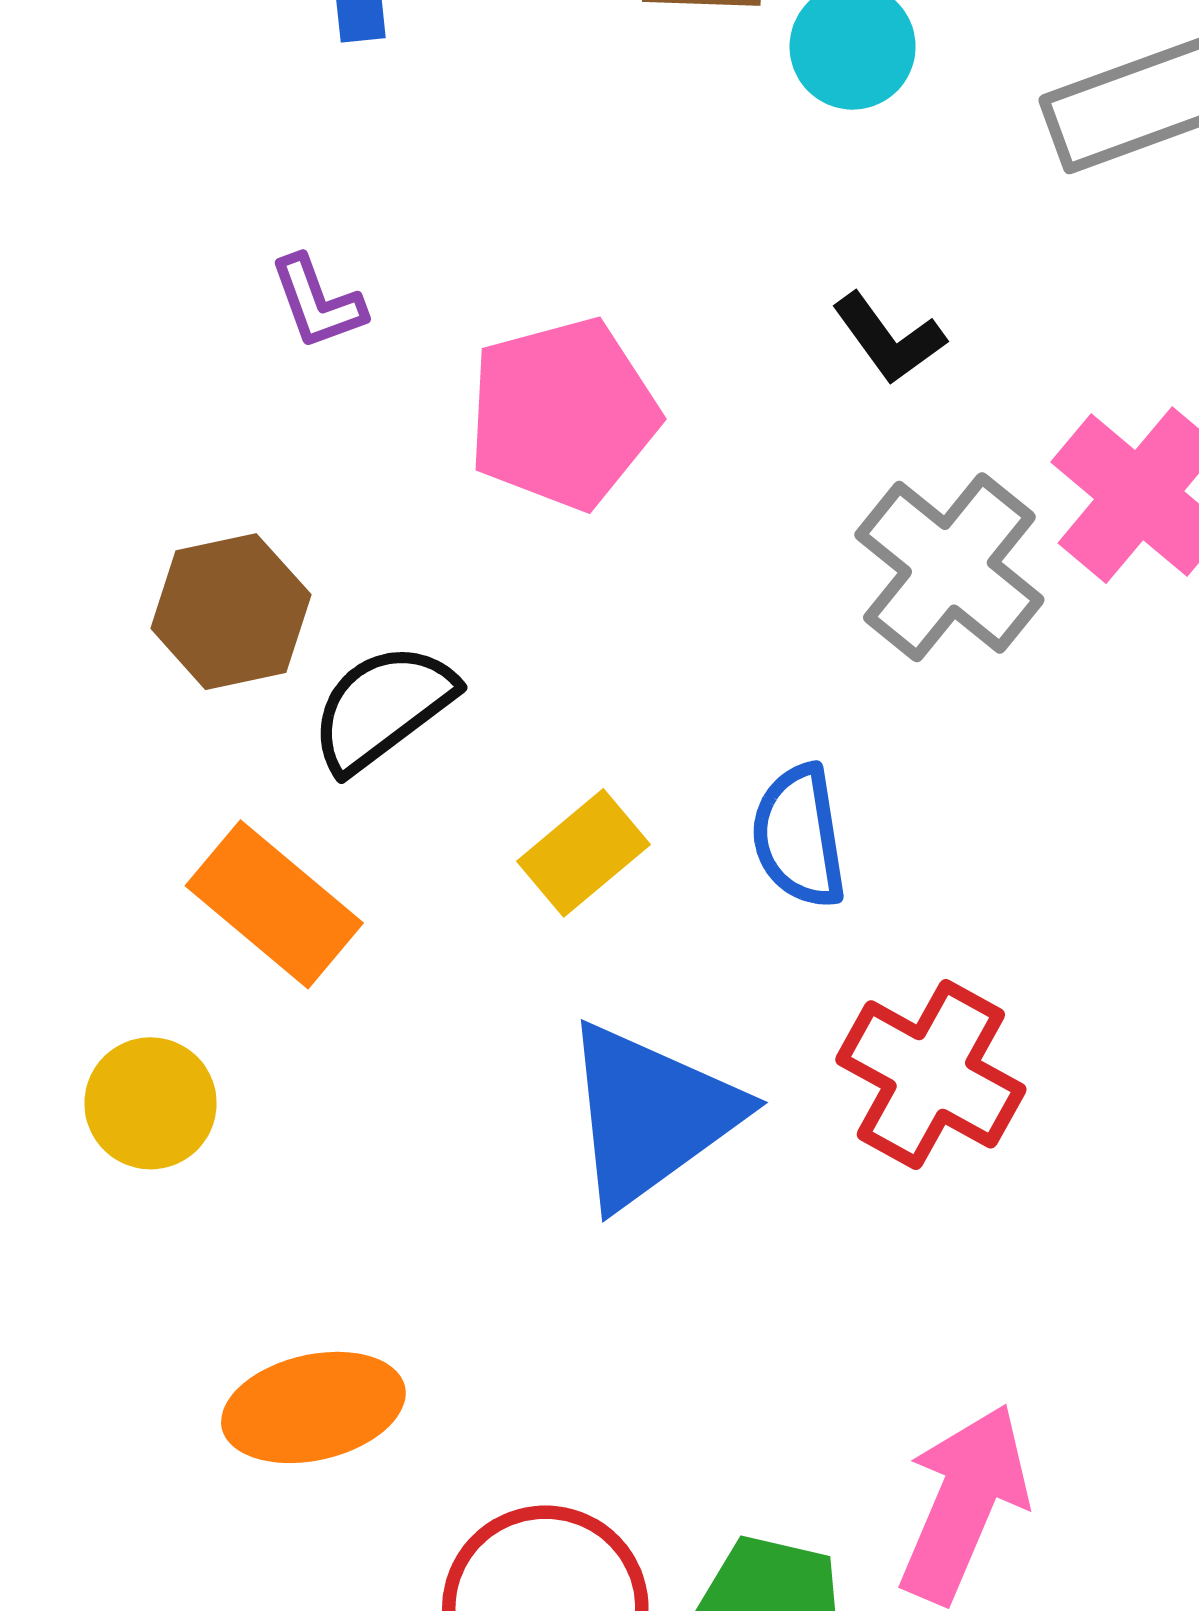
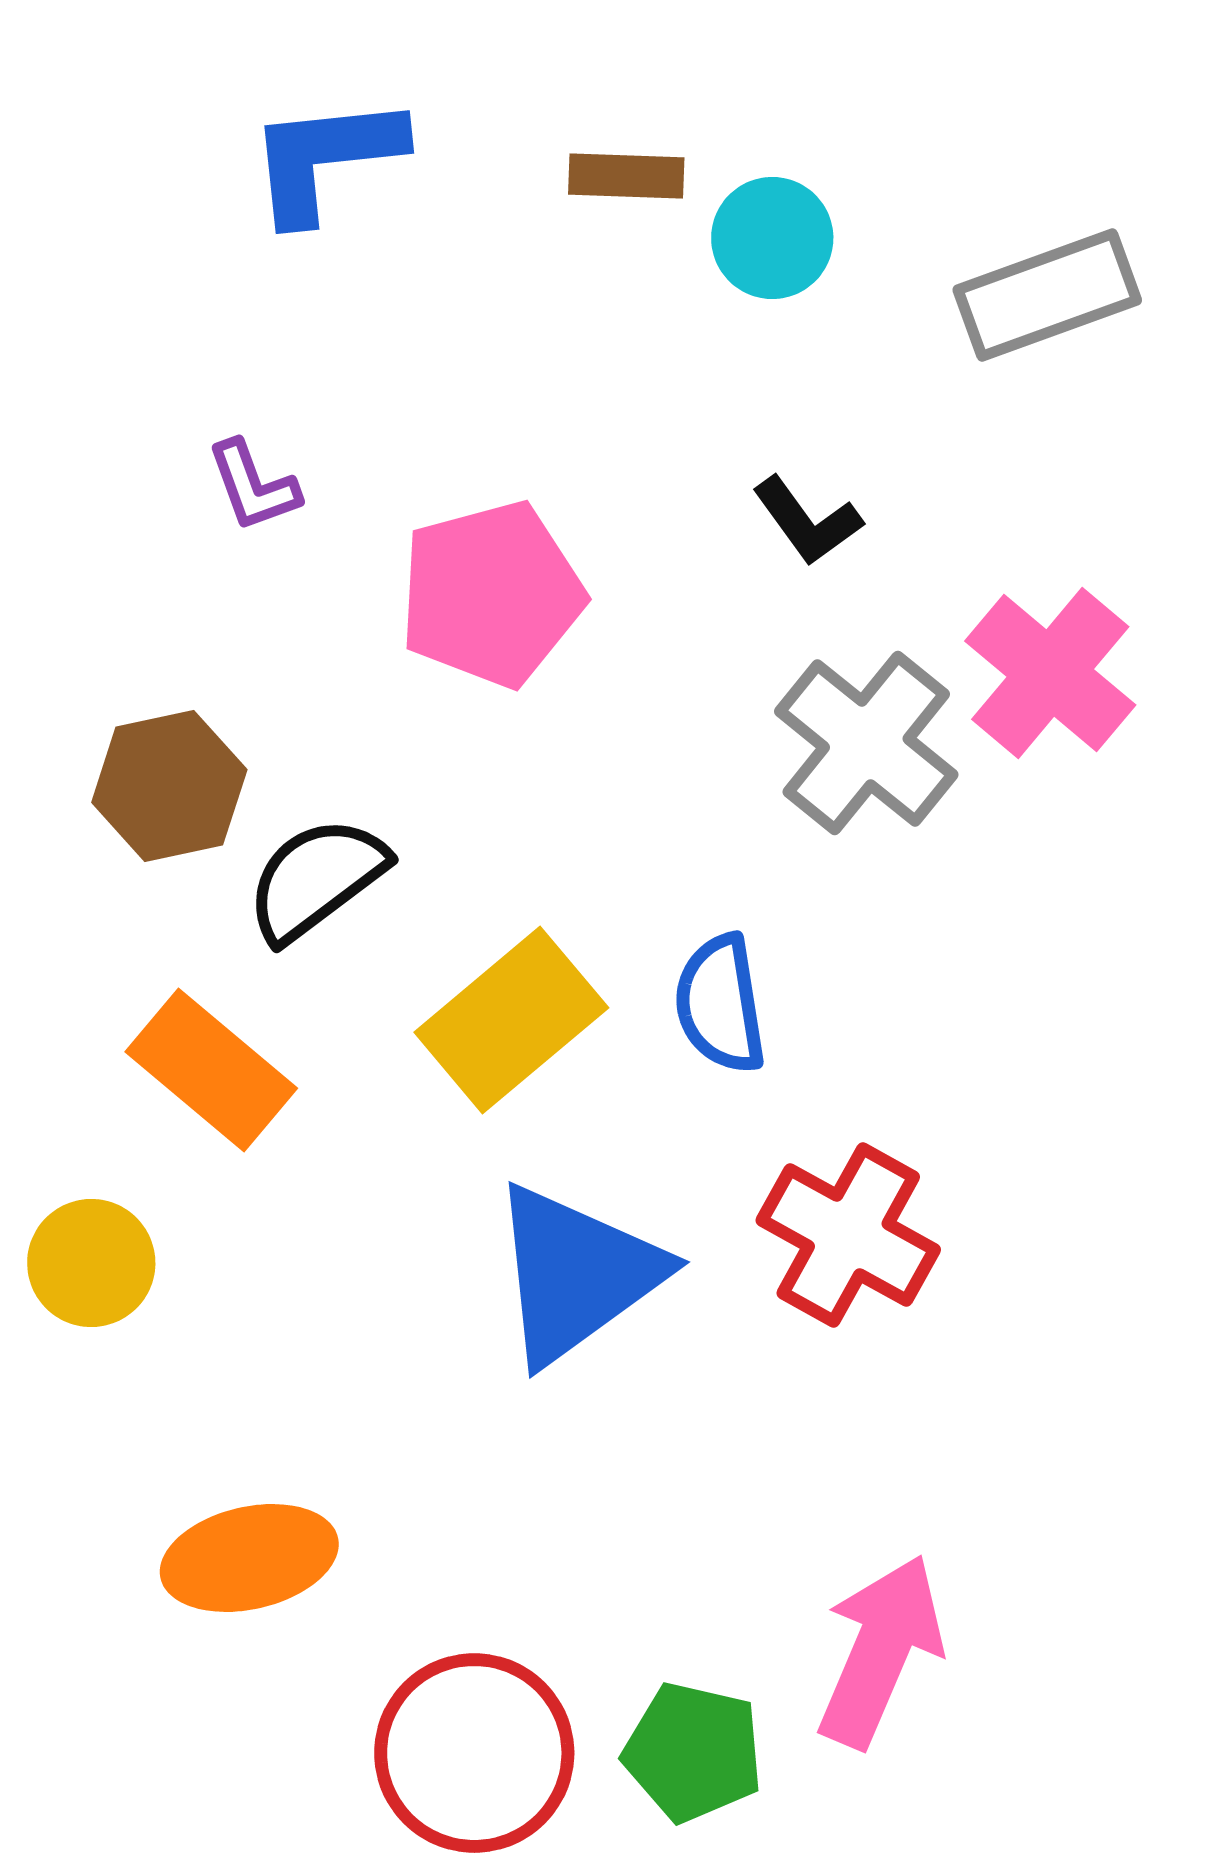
yellow rectangle: (583, 853) -> (511, 1020), size x1.5

